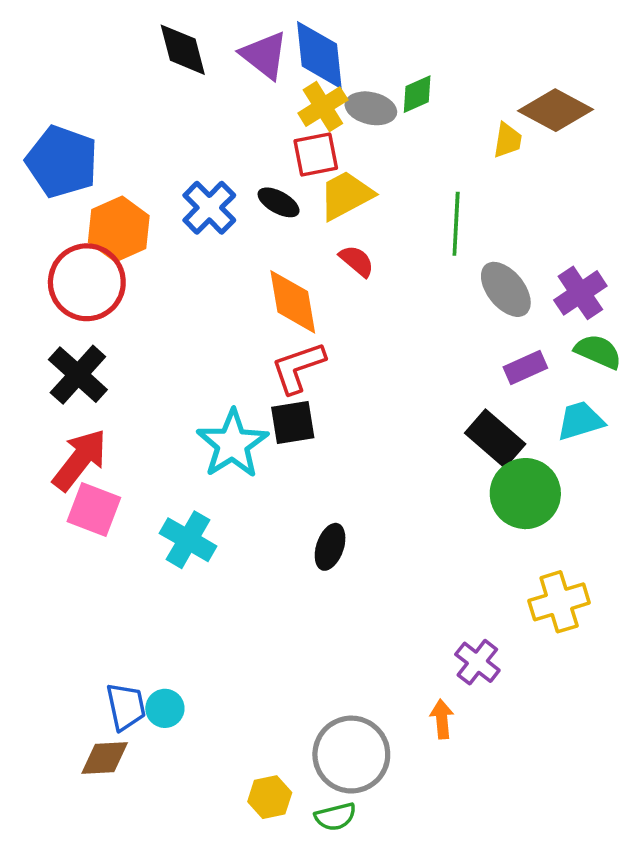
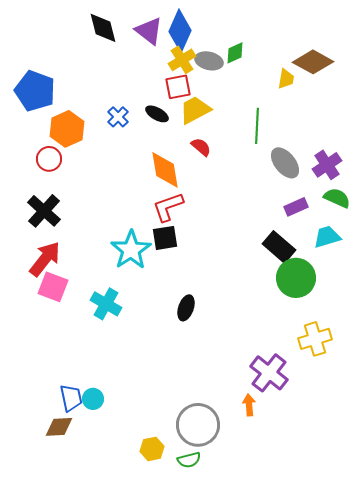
blue diamond: (319, 55) -> (180, 31), turned 30
blue cross: (209, 208) -> (118, 117), size x0.7
red circle: (87, 282) -> (49, 159), size x0.6
purple cross: (477, 662) -> (269, 373), size x1.5

